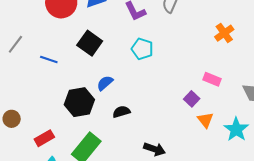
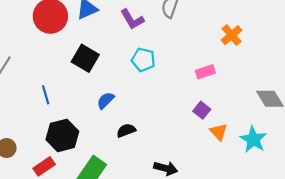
blue line: (49, 60) -> (46, 95), moved, turned 60
pink rectangle: (212, 79) -> (205, 72), moved, turned -36
black hexagon: (79, 102) -> (62, 135), moved

